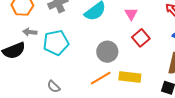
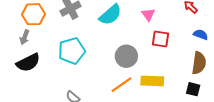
gray arrow: (30, 32) -> (25, 37), moved, turned -72
red square: (141, 38) -> (160, 39), turned -36

